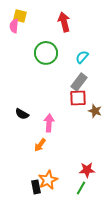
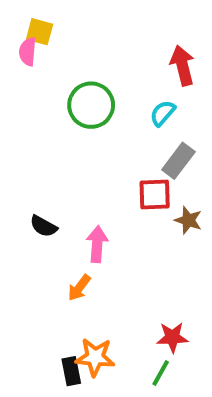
red arrow: (64, 22) -> (182, 65), moved
gray rectangle: (79, 82) -> (178, 161), moved
orange star: (48, 180) -> (95, 357), turned 30

